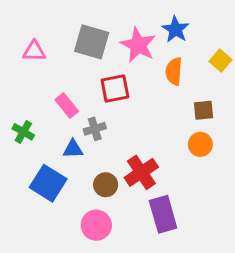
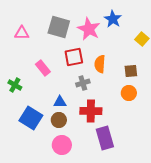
orange semicircle: (174, 71) -> (100, 64), moved
gray cross: (95, 129) -> (83, 83), moved
blue triangle: (73, 149) -> (60, 102), moved
red cross: (141, 172) -> (91, 111), turned 35
brown circle: (106, 185) -> (59, 120), moved

